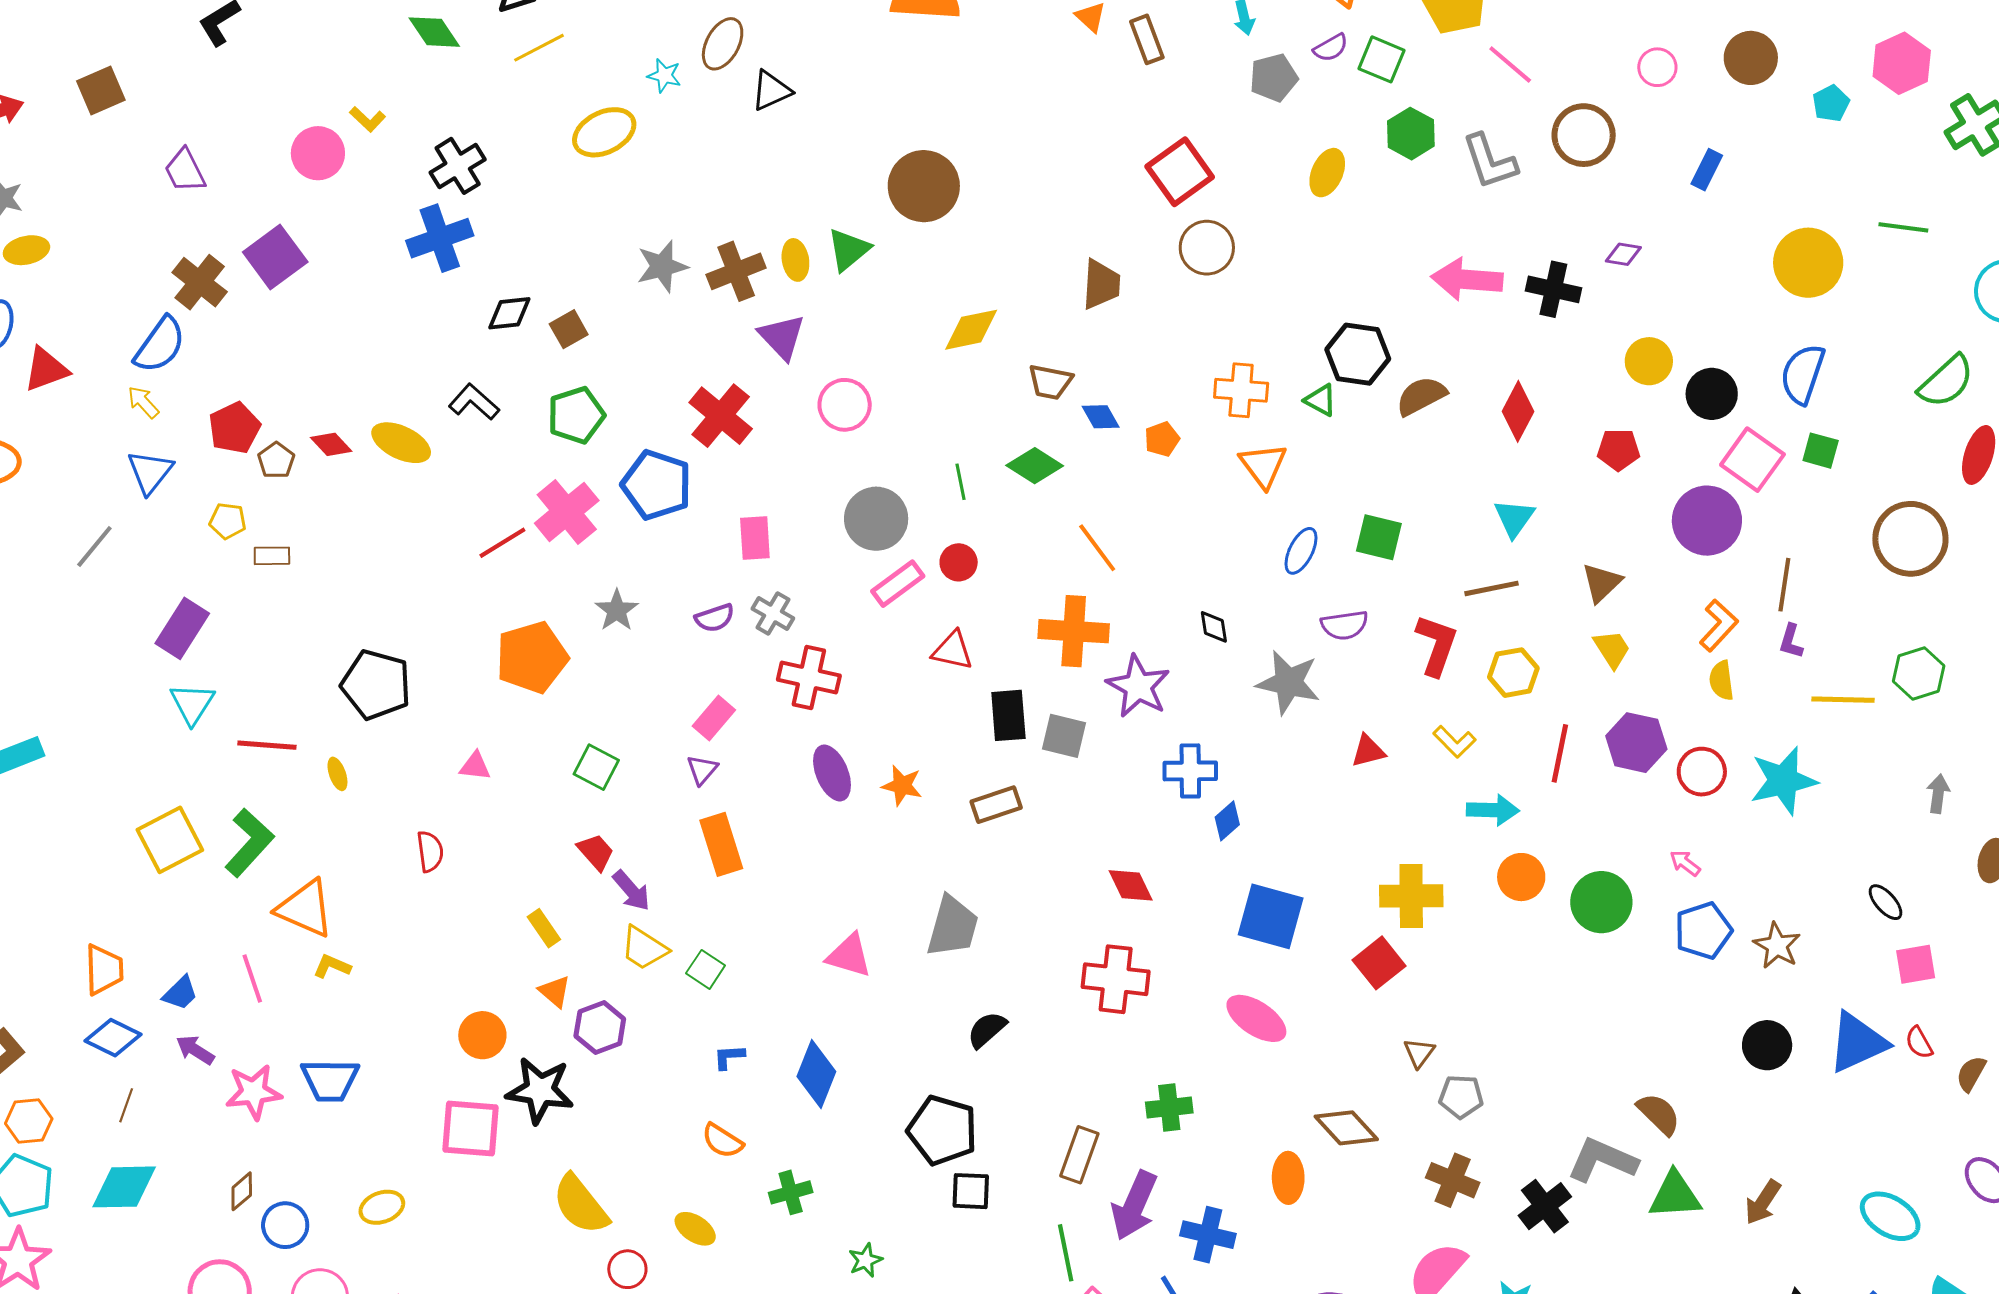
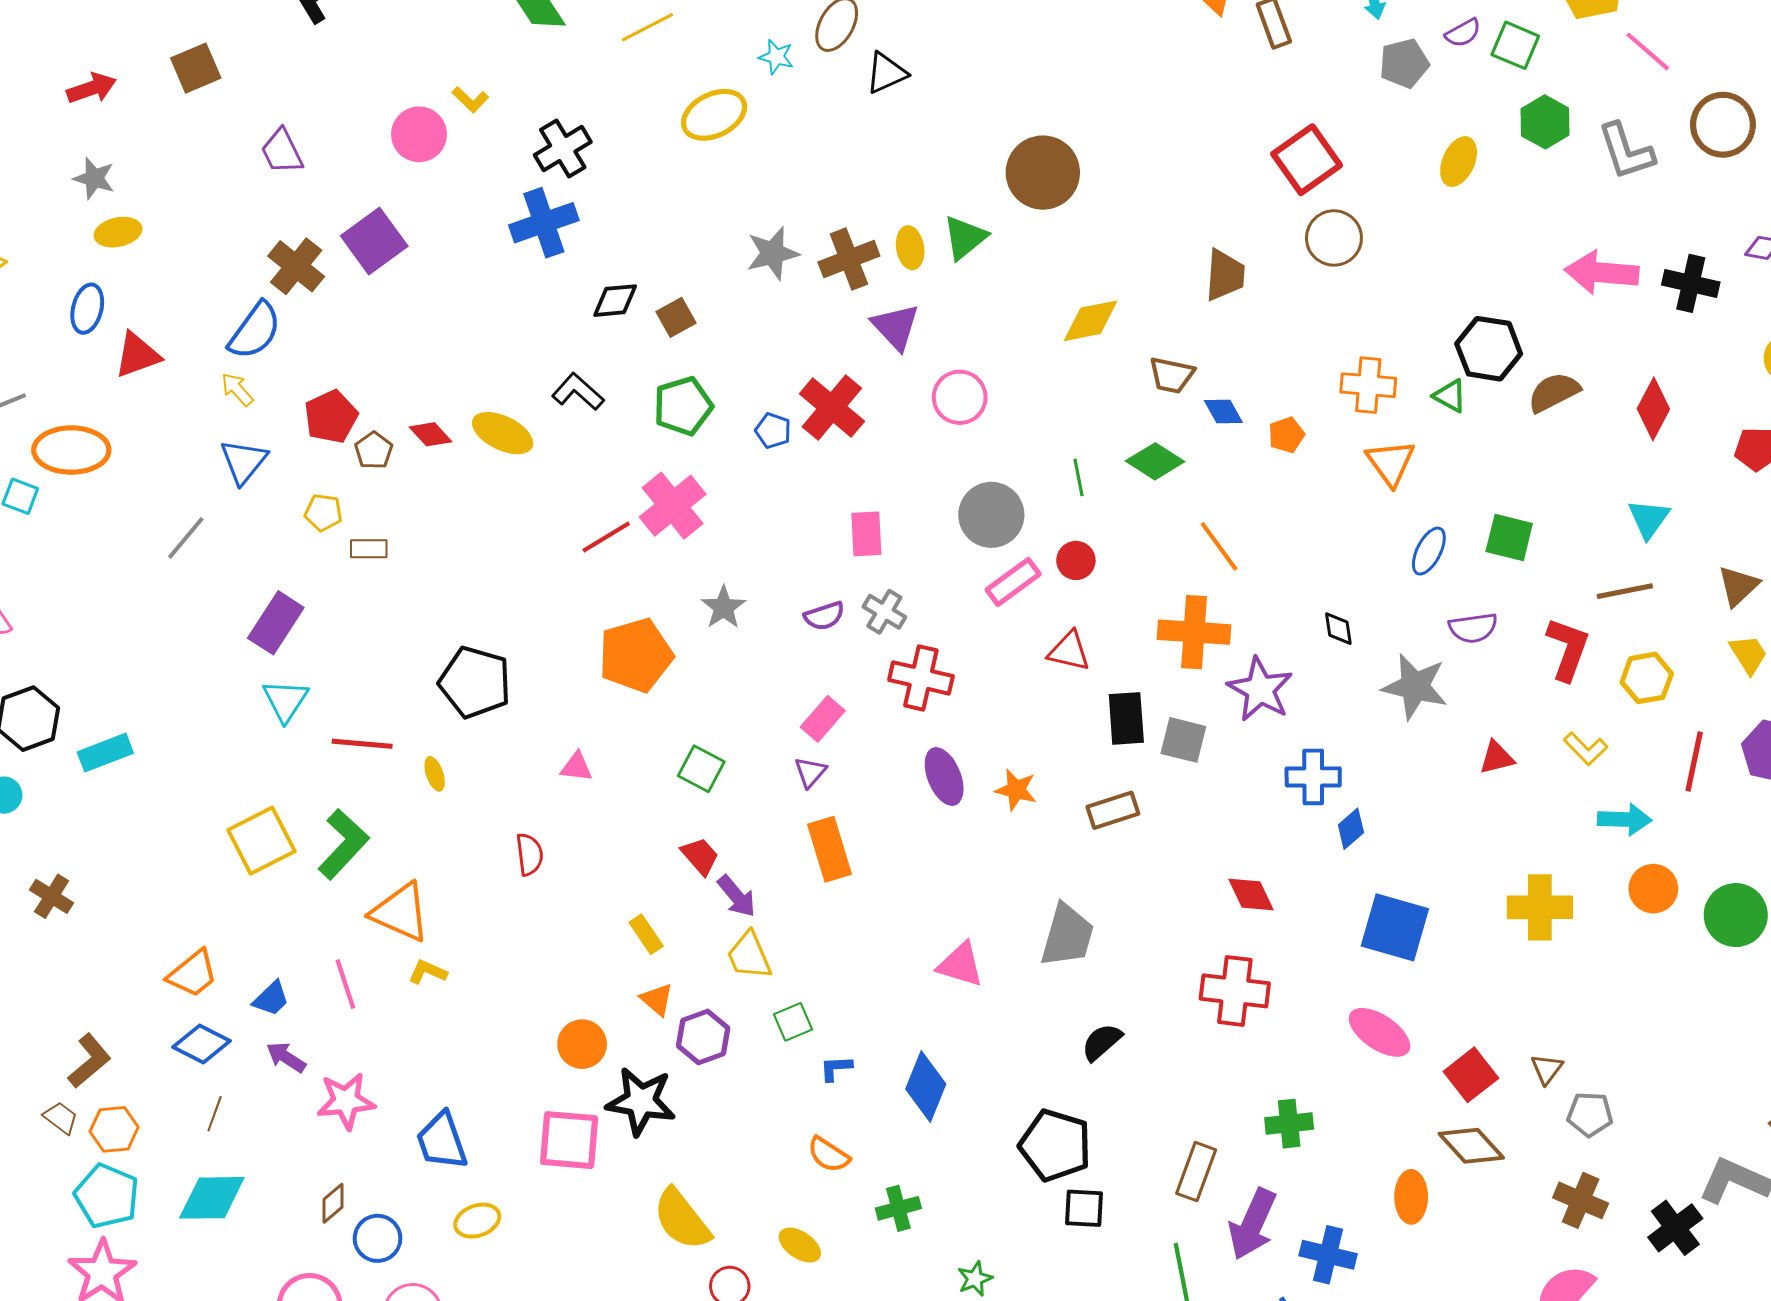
blue pentagon: (657, 485) -> (773, 431), moved, size x0.5
yellow trapezoid: (644, 948) -> (749, 956), turned 34
red square: (1379, 963) -> (1471, 1075), moved
green square: (706, 969) -> (793, 1022), moved, turned 33
orange trapezoid: (104, 970) -> (193, 974), turned 52
blue trapezoid: (330, 1080) -> (442, 1141), moved, turned 70

